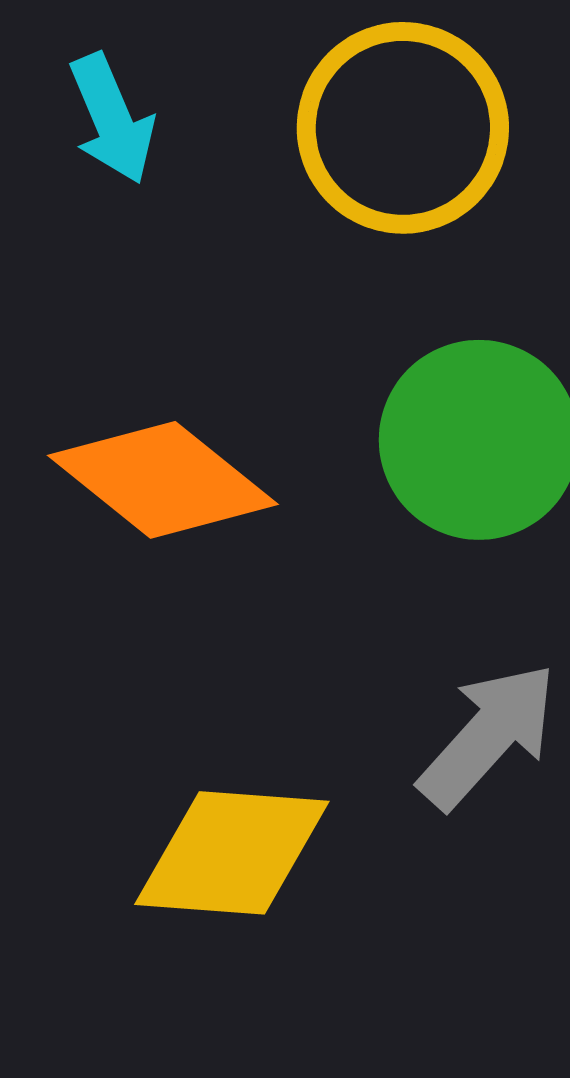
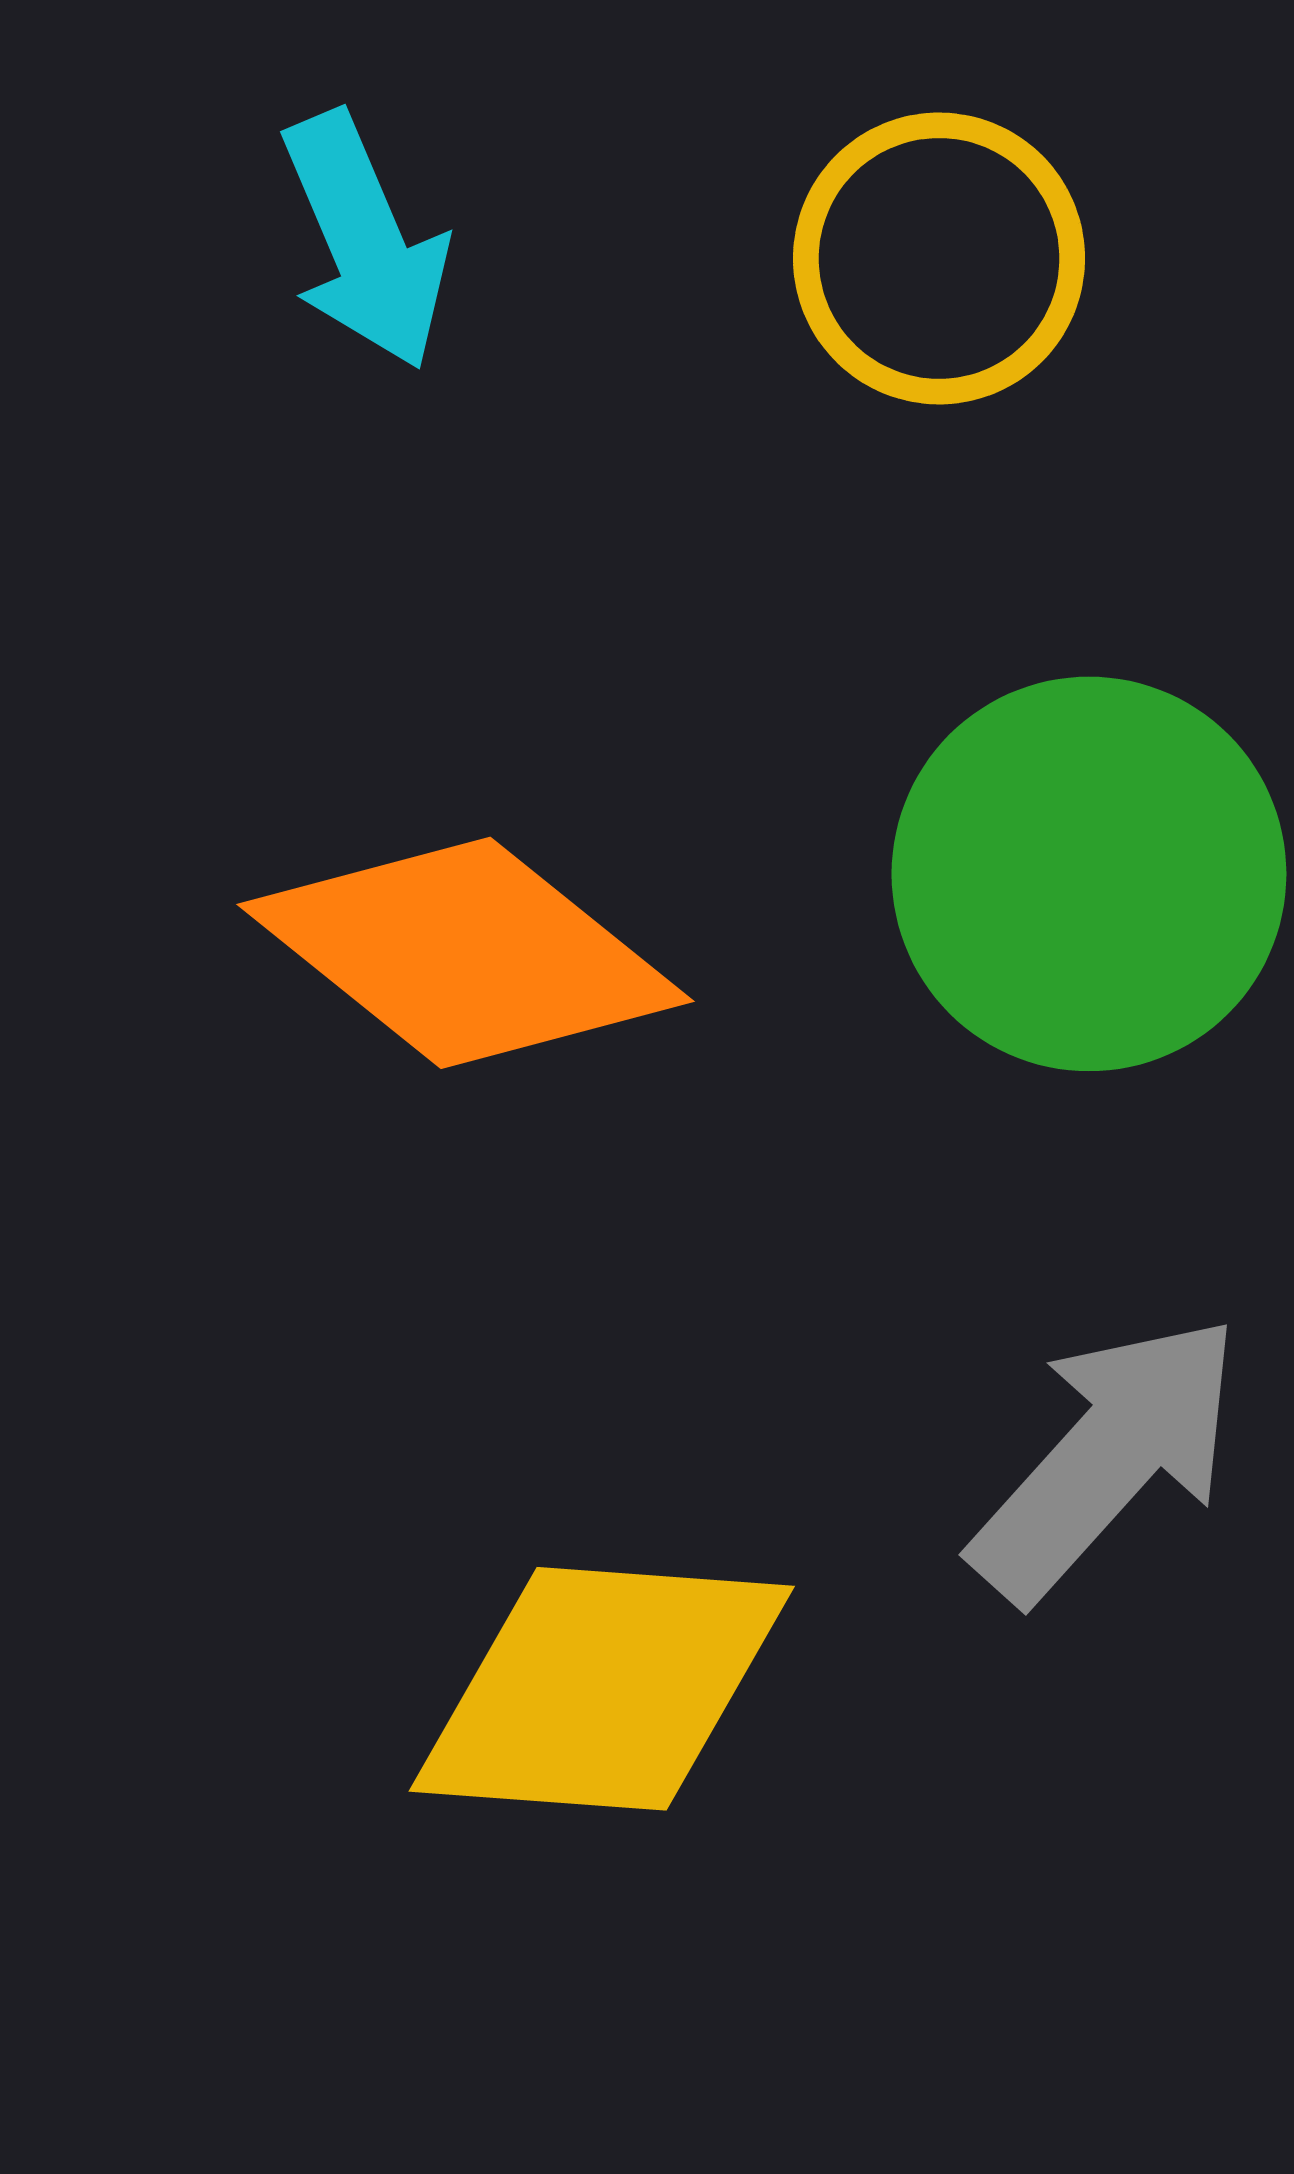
yellow circle: (403, 128) -> (939, 258), size x0.7

